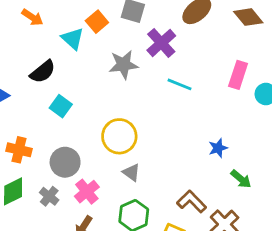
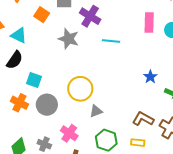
cyan triangle: (73, 39) -> (19, 35), moved
gray star: (123, 65) -> (69, 39), turned -30
orange cross: (19, 150) -> (19, 103), moved, turned 30
gray circle: (65, 162) -> (47, 105), moved
gray triangle: (131, 172) -> (96, 111), turned -40

